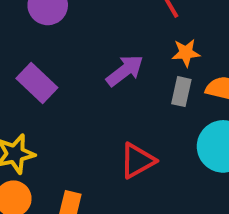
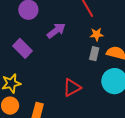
purple arrow: (125, 71) -> (56, 31), moved

